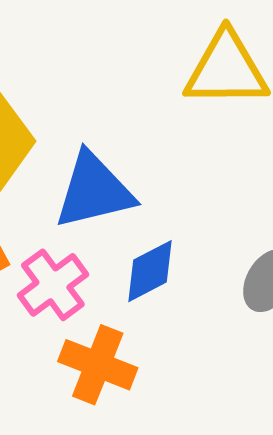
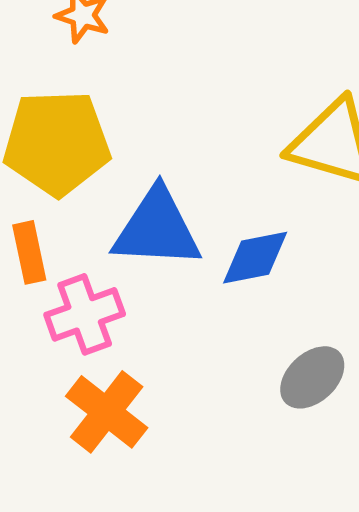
blue diamond: (150, 271) -> (255, 258), moved

